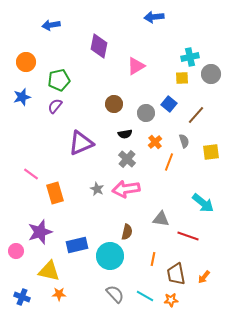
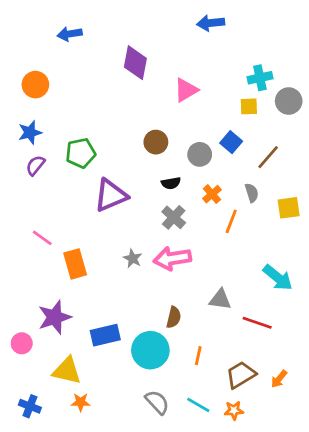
green pentagon: (59, 80) -> (81, 153), moved
purple semicircle: (55, 106) -> (35, 165), moved
orange line: (153, 259) -> (198, 356), moved
brown trapezoid: (176, 274) -> (241, 375), turned 70

